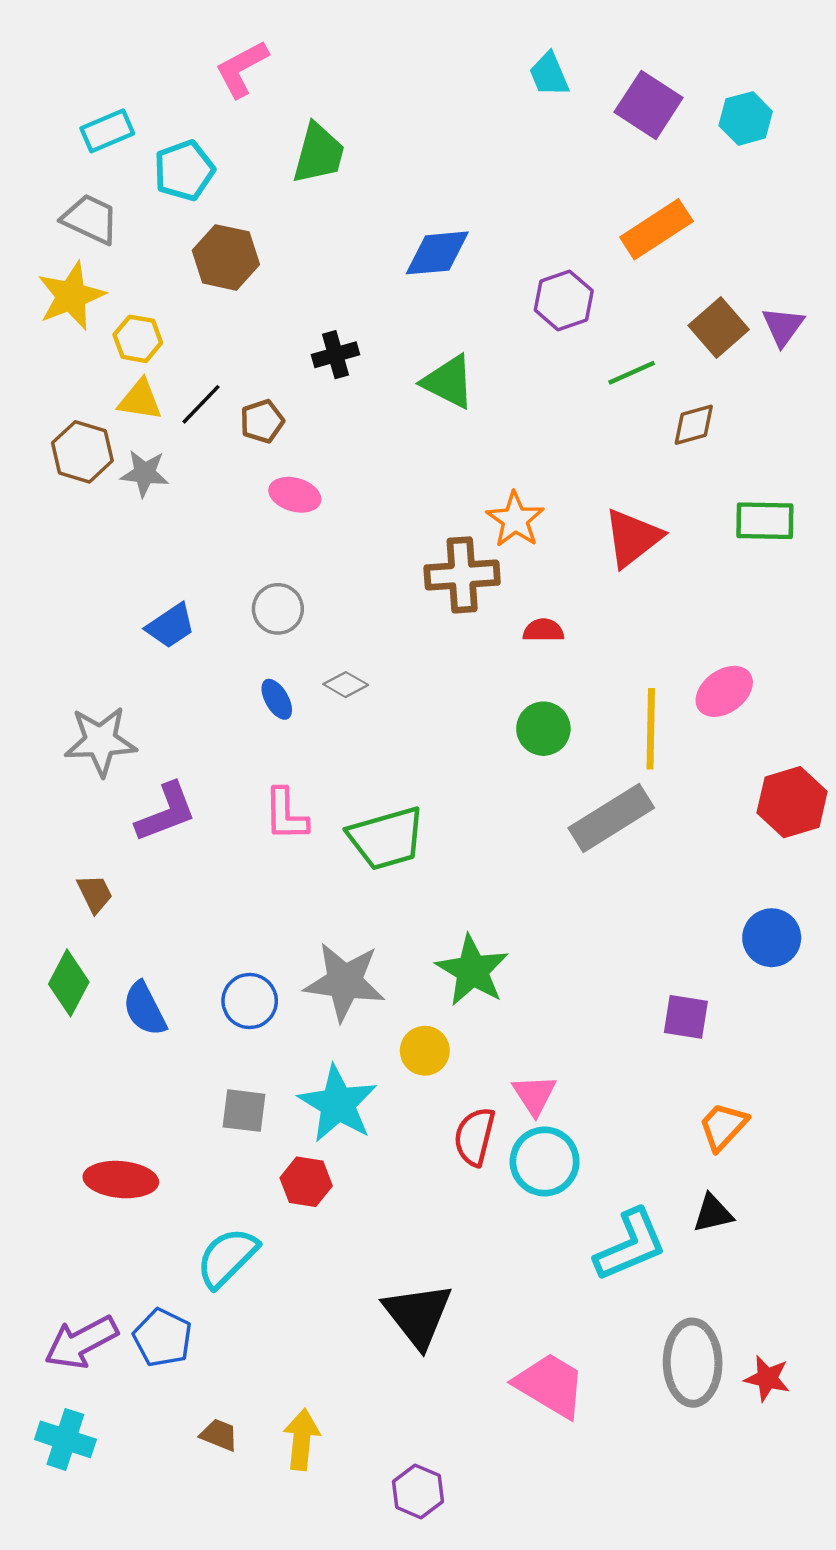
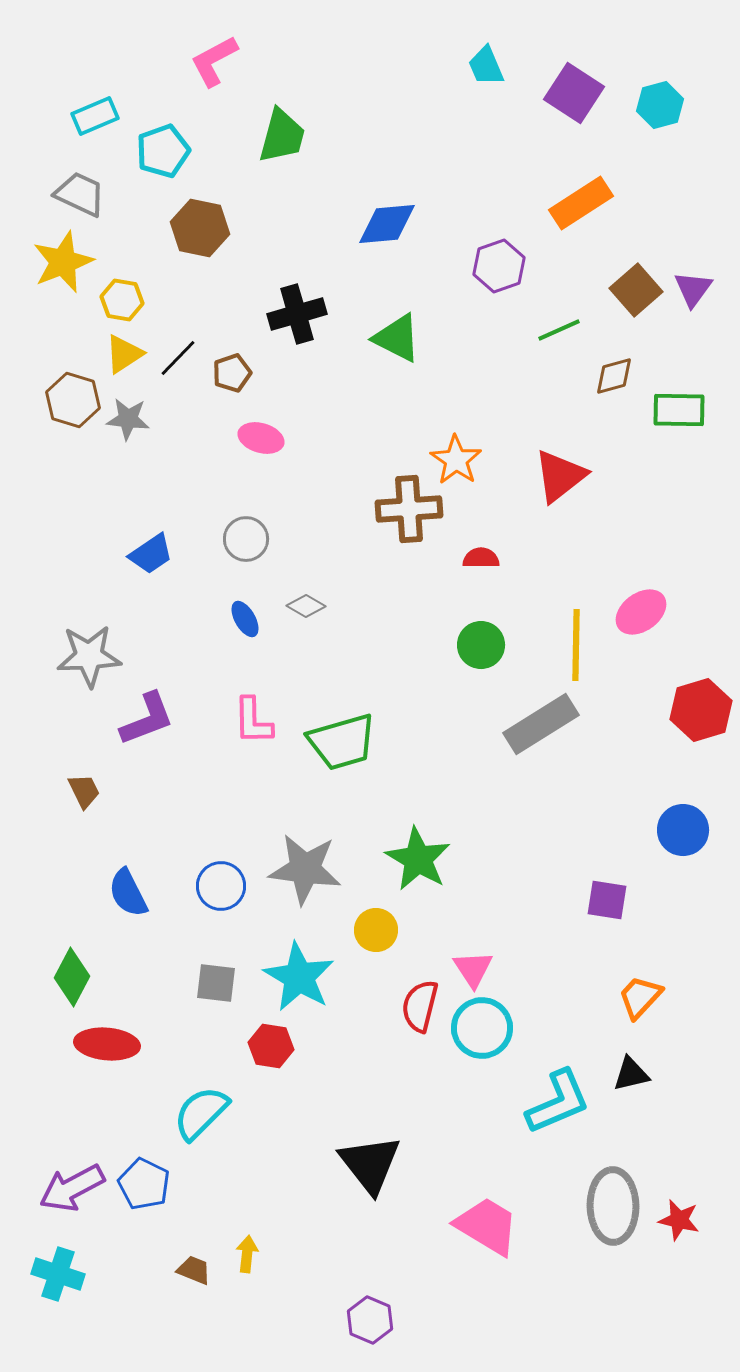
black cross: (336, 355) -> (297, 314), size x1.4
yellow triangle: (140, 400) -> (124, 354), turned -42
green rectangle: (765, 521) -> (679, 410), moved
green diamond: (69, 983) -> (72, 977), moved
yellow arrow: (302, 1439) -> (247, 1254), moved, size x0.7

